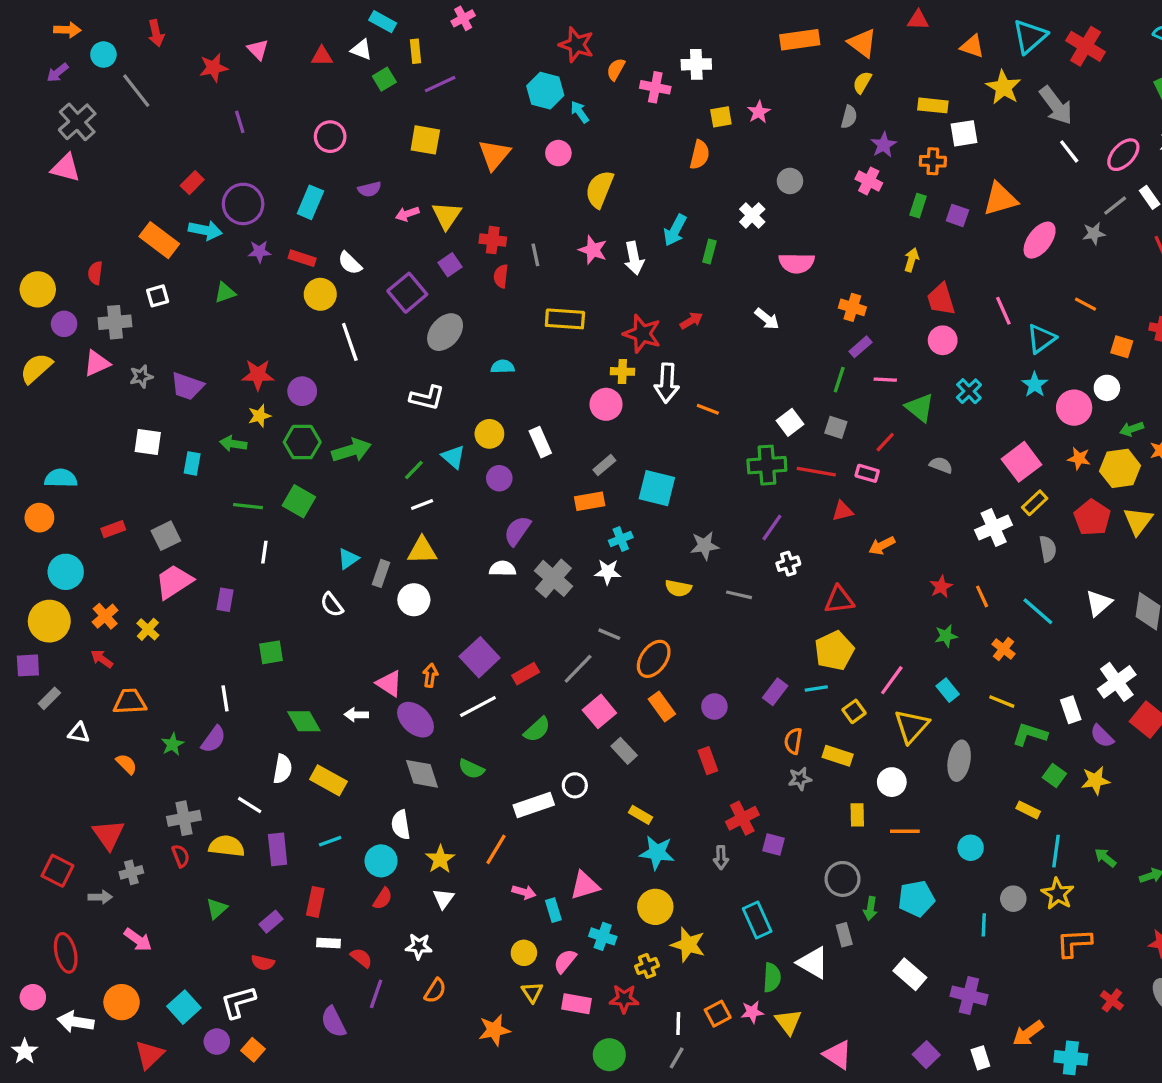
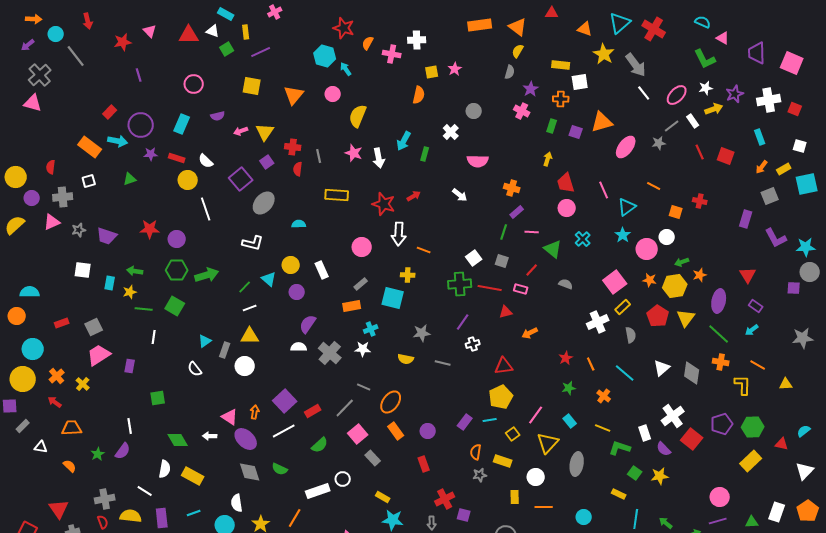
red triangle: (322, 56) -> (189, 35), size x1.5
yellow cross: (622, 371) -> (408, 275), moved
yellow star: (259, 416) -> (130, 292), moved

